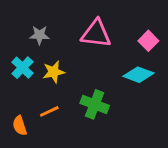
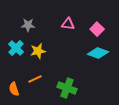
pink triangle: (96, 34) -> (68, 24), size x0.6
pink square: (148, 41) -> (97, 29), moved
green cross: (95, 104) -> (67, 88), moved

